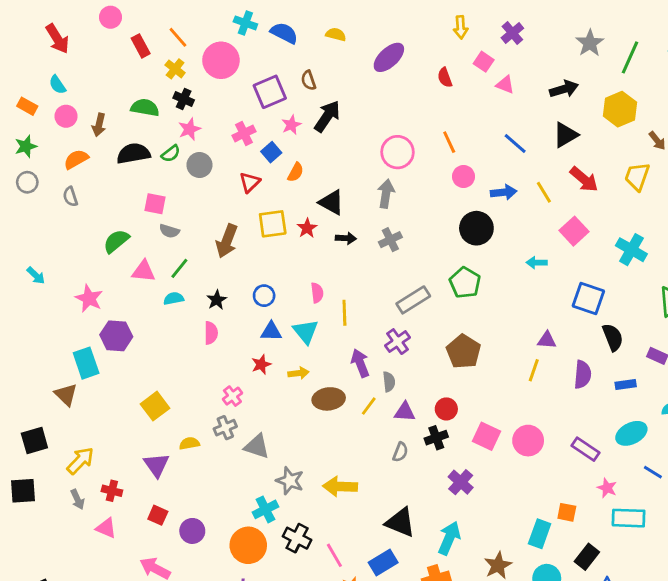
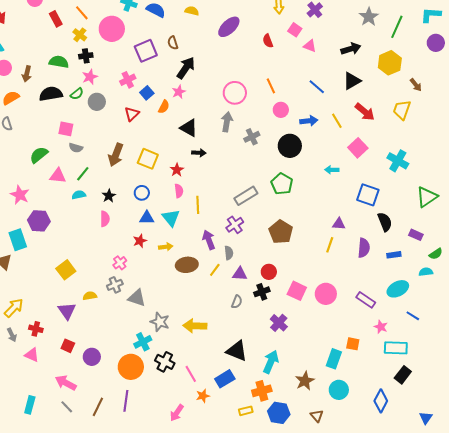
black cross: (184, 99) -> (86, 56), turned -32
pink star: (291, 125) -> (179, 92), moved
yellow square: (273, 224) -> (148, 159), moved, turned 30
red star: (307, 228) -> (177, 170), moved
gray cross: (390, 240) -> (252, 137), moved
black rectangle: (587, 557) -> (403, 375), moved

